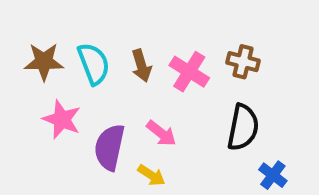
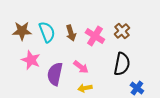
brown cross: (243, 62) -> (122, 31), turned 35
yellow arrow: (151, 175) -> (85, 88), moved, turned 136

